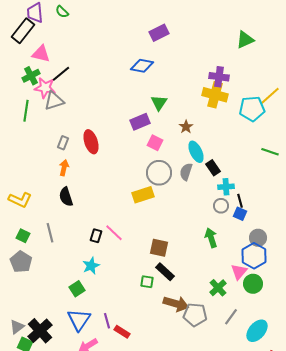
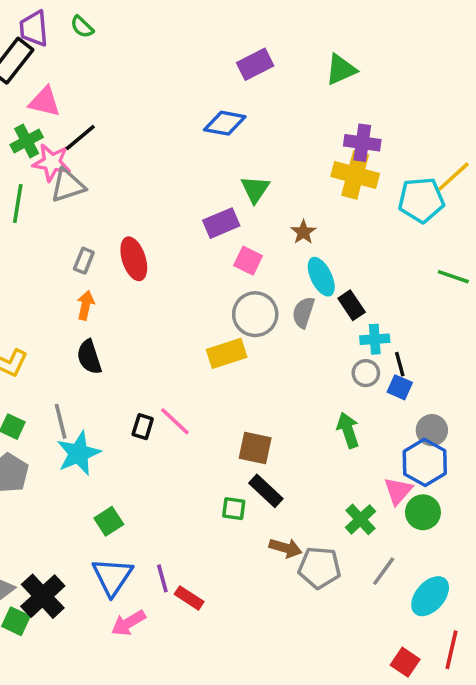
green triangle: (245, 40) -> (341, 70), moved
cyan star: (91, 266) -> (78, 453), moved, size x1.4
brown arrow: (176, 304) -> (286, 548), size x0.7

